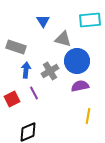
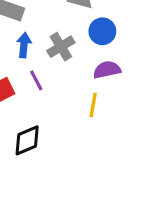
blue circle: (77, 61) -> (102, 31), size x0.7
yellow line: (88, 116) -> (93, 105), moved

